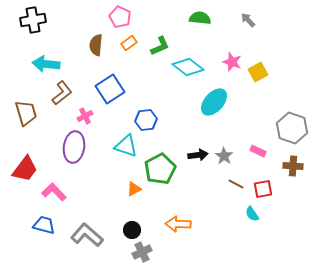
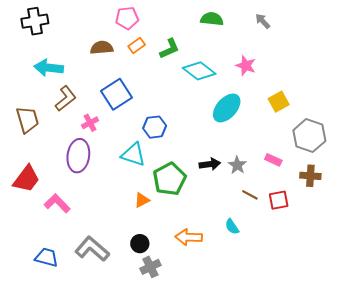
pink pentagon: (120, 17) -> (127, 18), turned -30
brown semicircle: (96, 45) -> (102, 48), turned 80
yellow square: (258, 72) -> (279, 102), moved
cyan semicircle: (252, 214) -> (232, 227), moved
blue trapezoid: (44, 225) -> (47, 257), moved

